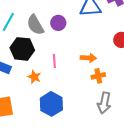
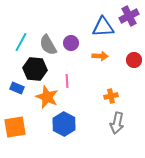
orange arrow: (88, 58) -> (100, 56), moved
orange star: (34, 77) -> (47, 97), size x1.6

